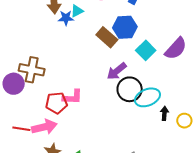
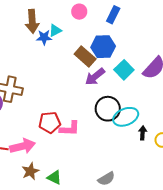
purple arrow: (117, 71) -> (95, 77), moved
pink L-shape: (72, 97) -> (70, 129), moved
red pentagon: (56, 103) -> (50, 122), moved

